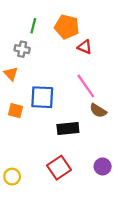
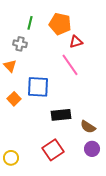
red triangle: (85, 47) -> (76, 42), turned -40
pink line: (86, 86) -> (70, 65), moved
orange square: (15, 111) -> (14, 99), turned 32
brown semicircle: (98, 111) -> (88, 127), moved

